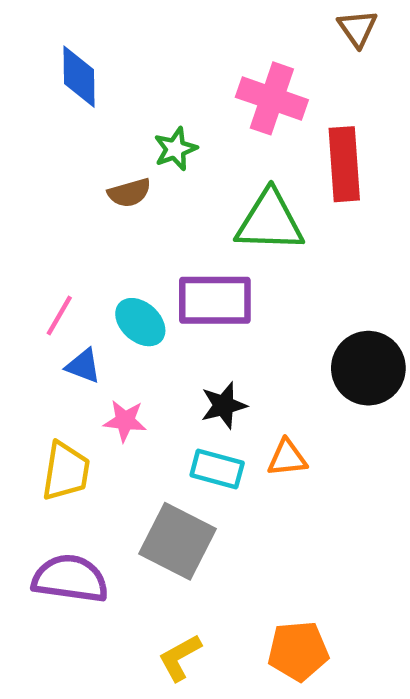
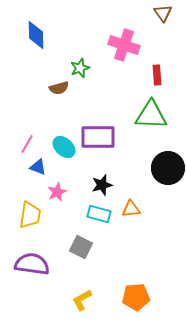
red rectangle: (344, 164) -> (157, 75), size x0.6
green triangle: (270, 221) -> (151, 115), moved
pink star: (125, 421) -> (57, 192), turned -30
gray square: (178, 541) -> (81, 247), size x0.7

